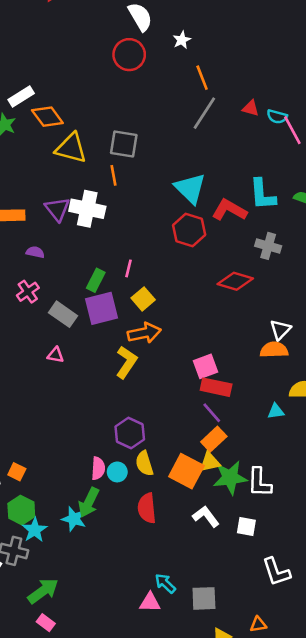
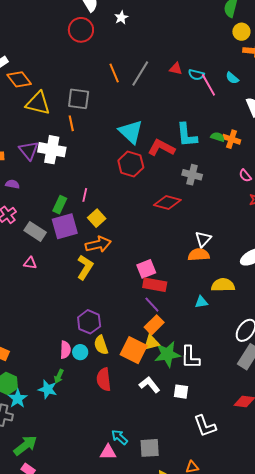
orange line: (202, 78) -> (114, 73), moved
green arrow: (89, 502) -> (59, 376), size x0.6

